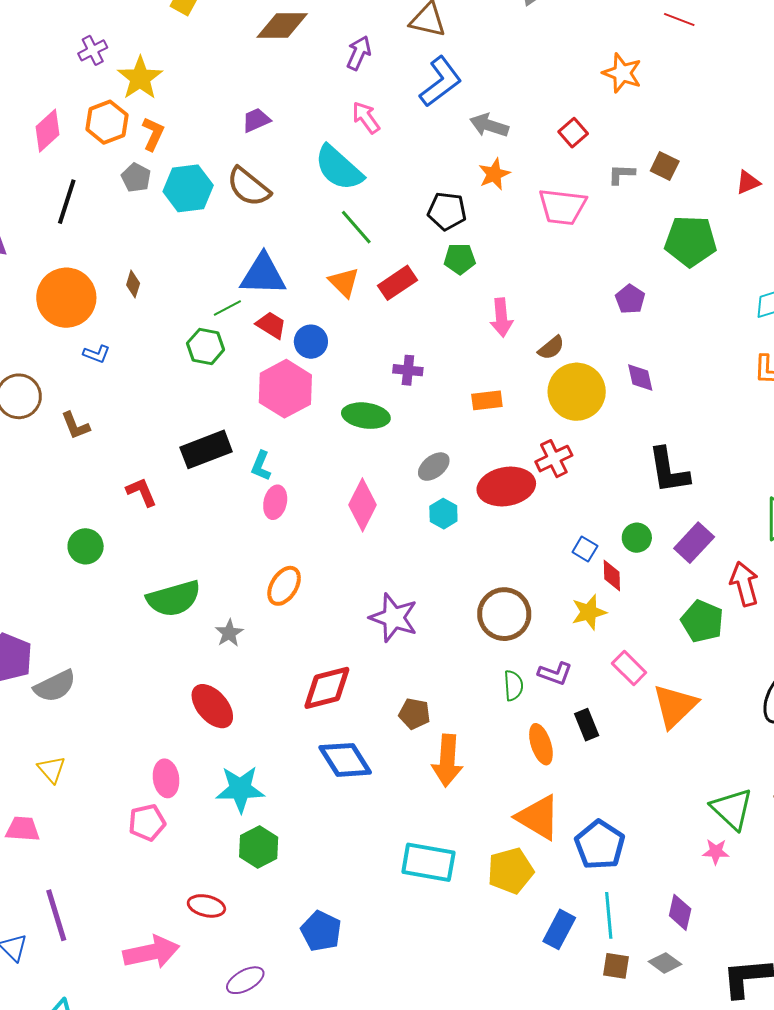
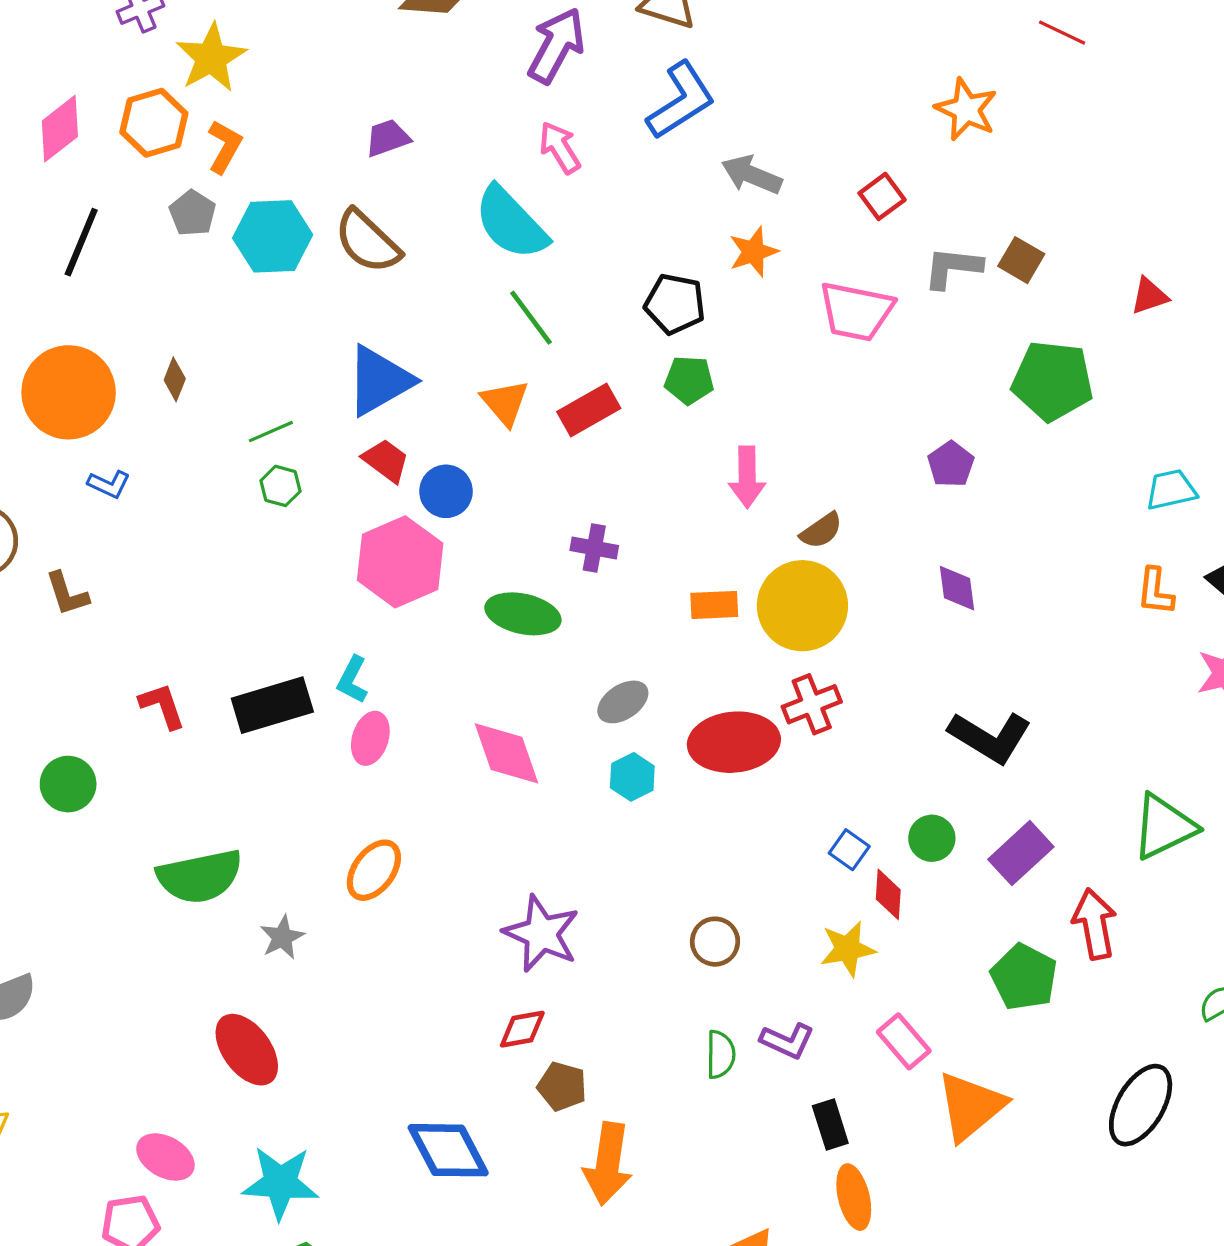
purple arrow: (359, 53) -> (556, 46), size x1.4
gray L-shape: (621, 174) -> (953, 268), size x1.4
blue triangle: (263, 275) -> (379, 381), turned -36
green line: (227, 308) -> (271, 432), moved
green hexagon: (206, 346) -> (281, 486), size x0.7
yellow circle: (577, 392) -> (802, 606), moved
black rectangle: (206, 449) -> (272, 705), moved
black L-shape: (669, 470) -> (990, 737), turned -54
pink diamond: (362, 505) -> (507, 753), turned -51
brown circle: (504, 614) -> (715, 942), size x0.6
red diamond: (327, 688) -> (522, 1029), moved, size x0.6
orange ellipse: (541, 744) -> (854, 1197), moved
pink ellipse: (166, 778) -> (165, 1157), turned -57

